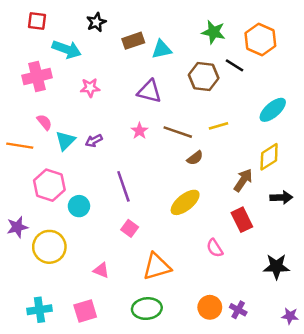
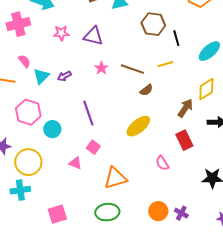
black line: (234, 65) -> (176, 38), moved, turned 42
purple triangle: (149, 91) -> (93, 36), moved
pink triangle: (101, 270) -> (75, 163), moved
cyan cross: (39, 310) -> (20, 190), moved

